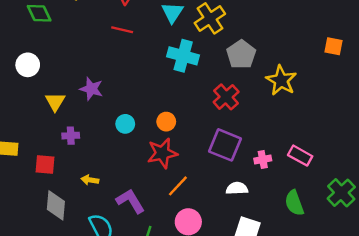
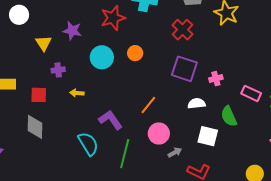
cyan circle: (125, 124) -> (102, 57), size x1.5
red star: (162, 153) -> (113, 18), moved
pink rectangle: (300, 156) -> (251, 93), moved
yellow arrow: (90, 180) -> (77, 93), moved
green semicircle: (294, 203) -> (229, 116), moved
gray diamond: (56, 205) -> (35, 127), moved

